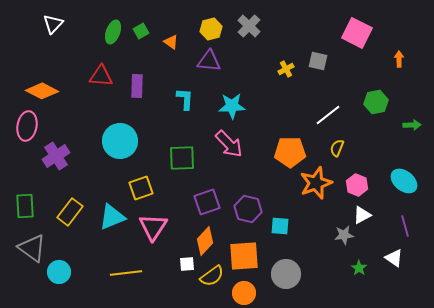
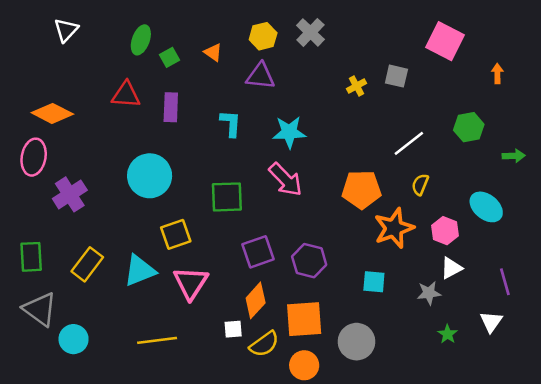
green square: (141, 31) -> (170, 57), moved
cyan ellipse: (404, 181) -> (486, 207), moved
cyan square: (280, 226) -> (374, 282), moved
white triangle: (394, 258) -> (491, 322), turned 30

